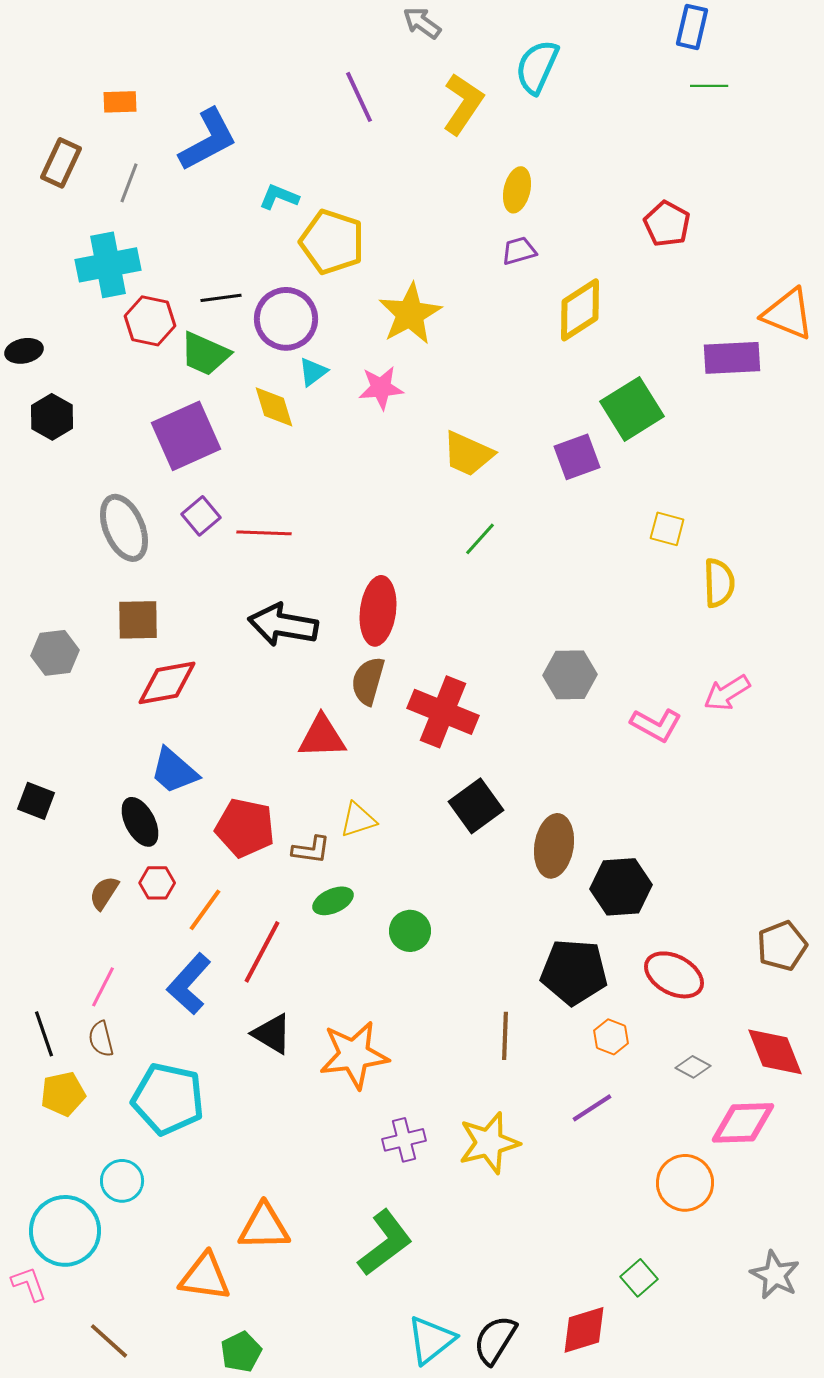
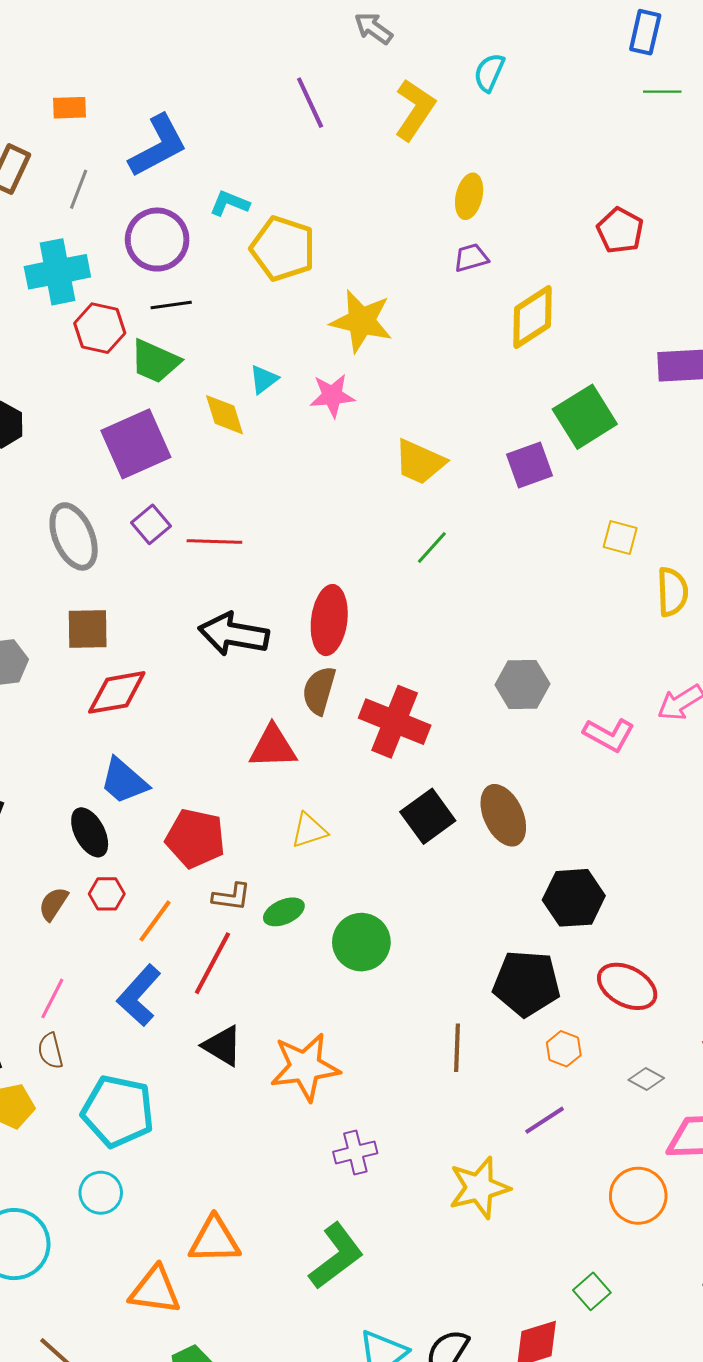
cyan semicircle: (537, 67) -> (489, 72), size x0.7
yellow star: (410, 314) -> (361, 321), turned -30
purple circle: (286, 319) -> (157, 240), moved
brown ellipse: (554, 846) -> (503, 815), moved, turned -34
brown L-shape: (311, 850) -> (232, 897), moved
green circle: (410, 931) -> (361, 942), size x1.4
yellow star: (489, 1143) -> (479, 1188), moved
cyan circle: (122, 1181) -> (101, 1193), moved

